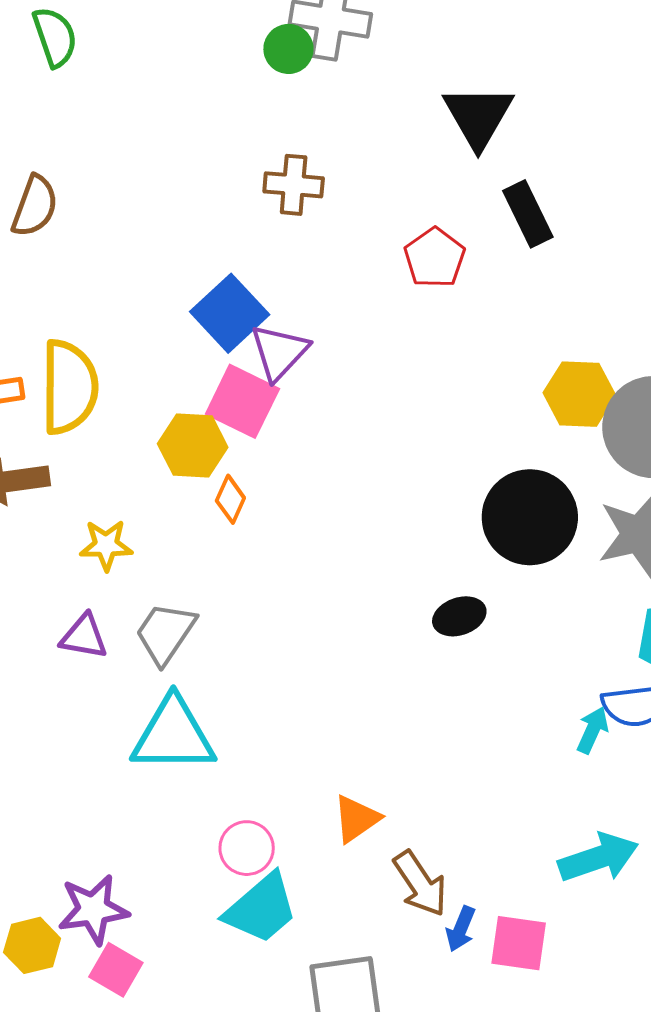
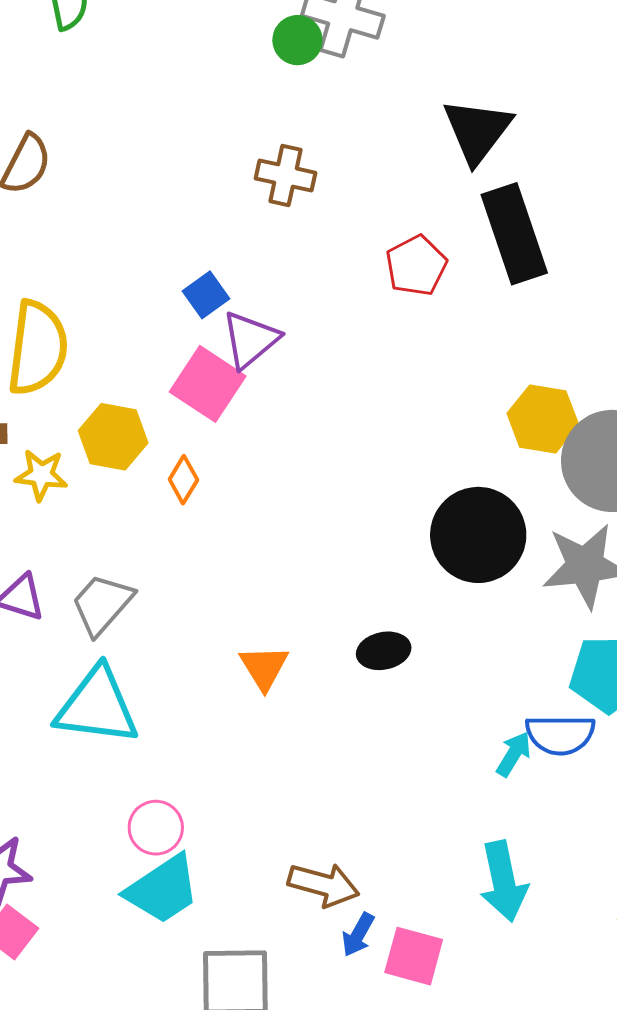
black rectangle: (528, 214) -> (514, 234), size x1.5
blue square: (230, 313) -> (206, 295), size x0.6
yellow hexagon: (193, 446) -> (113, 437), moved
yellow star: (106, 545) -> (41, 475), moved
black ellipse: (459, 616) -> (384, 651), moved
orange triangle: (356, 819) -> (264, 667), moved, turned -34
cyan arrow: (598, 858) -> (504, 881), turned 90
brown arrow: (420, 884) -> (324, 885), turned -48

